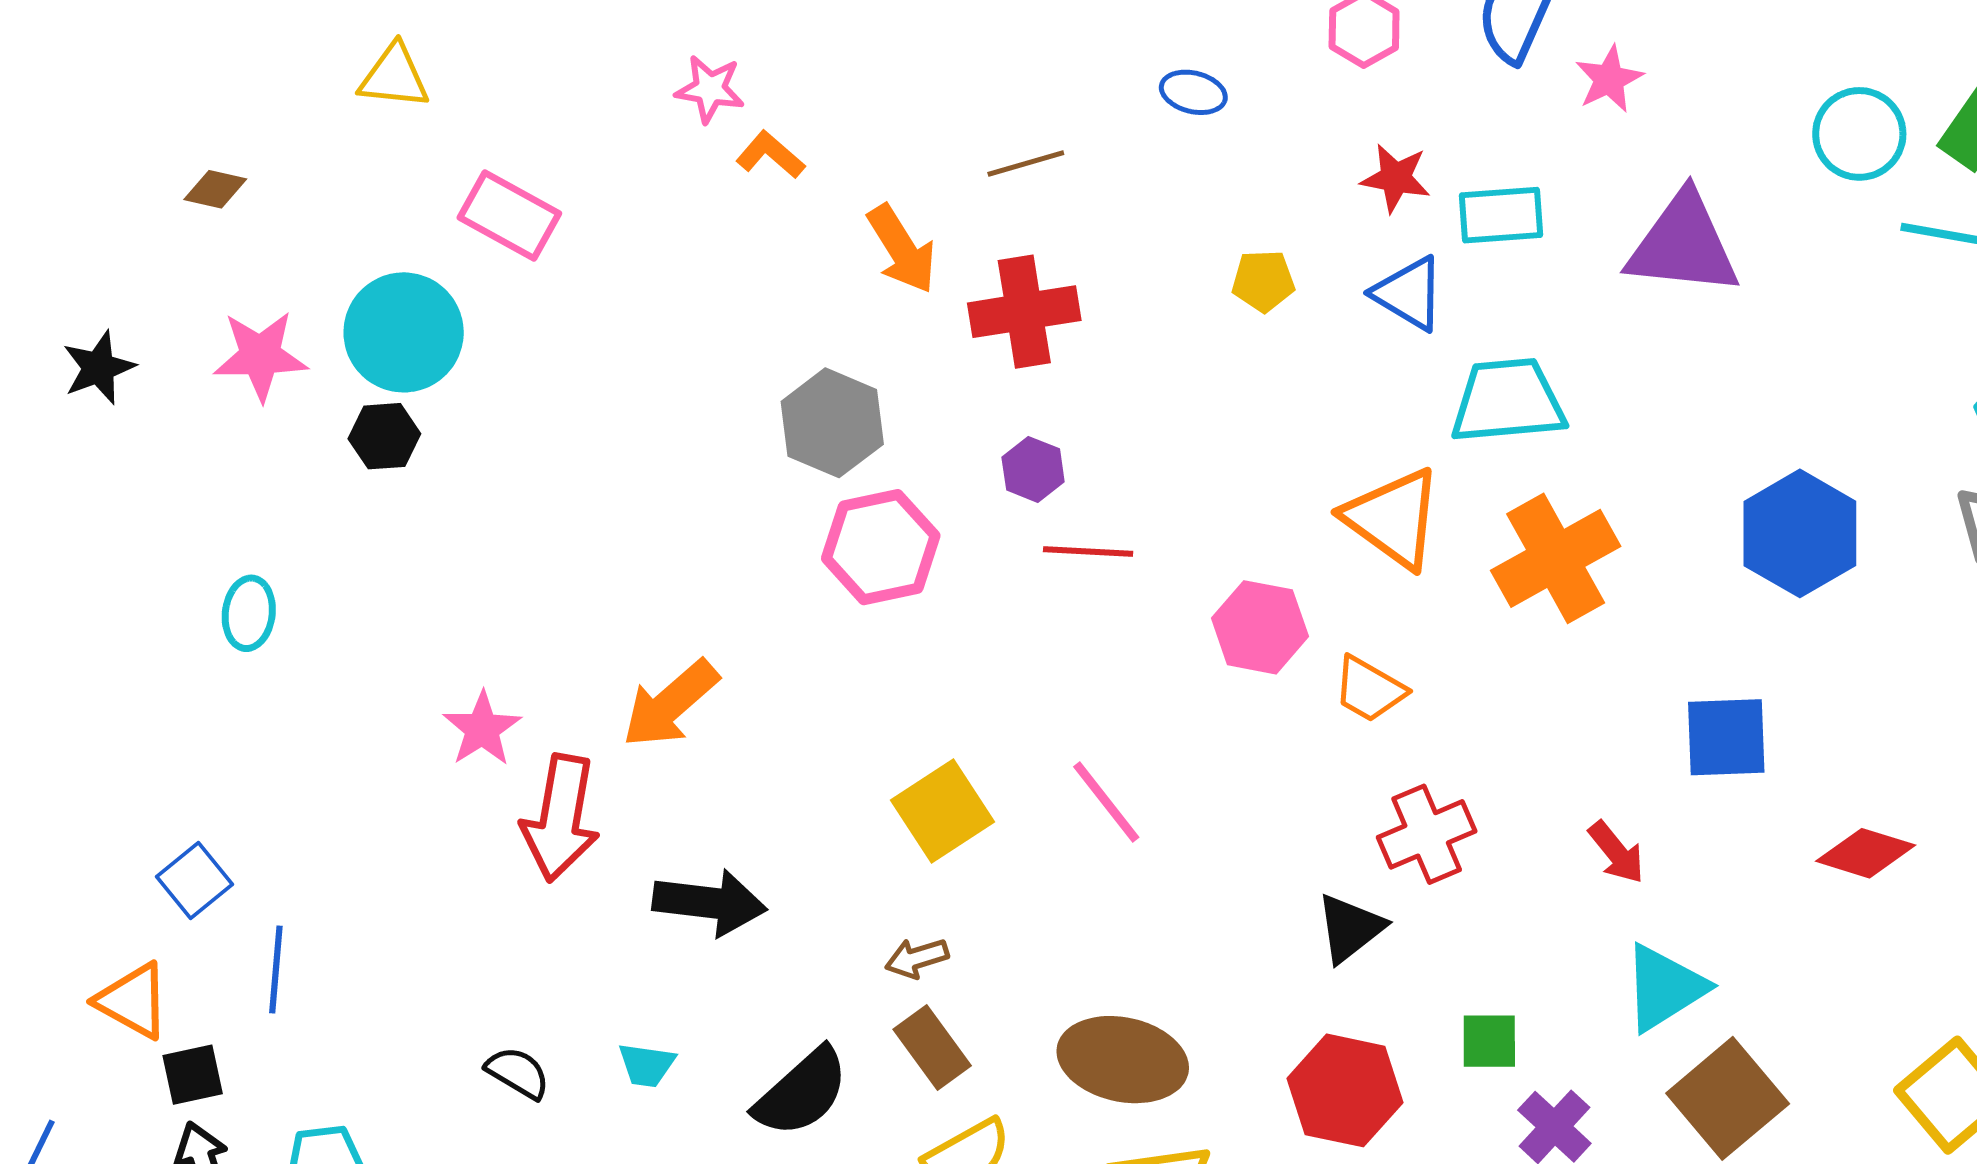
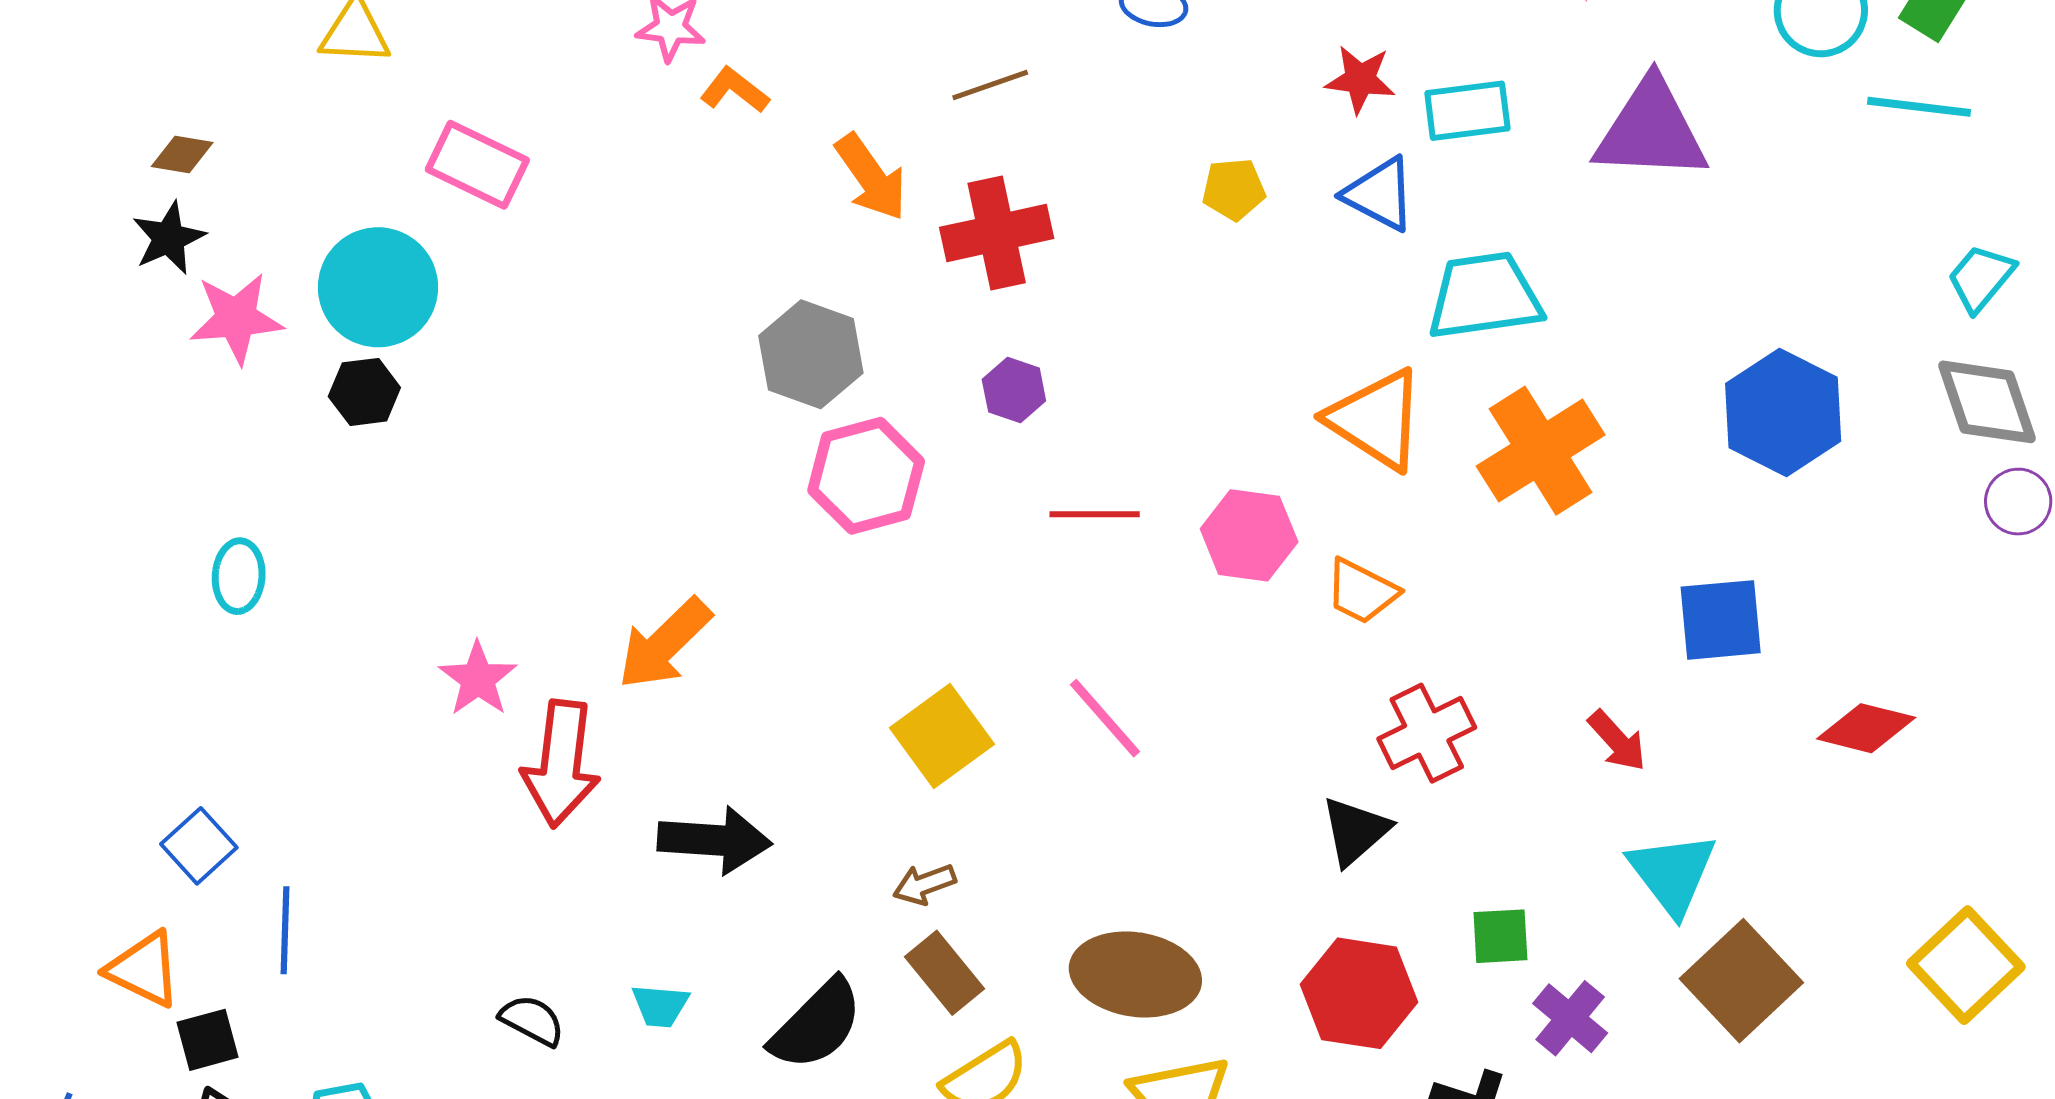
black star: (99, 368) -> (169, 238), moved
red line: (1088, 552) -> (1095, 514), moved
cyan triangle: (1664, 988) -> (1672, 873), turned -32

